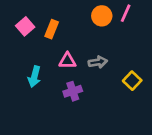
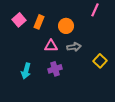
orange circle: (102, 16) -> (66, 26), moved
cyan arrow: (34, 77) -> (26, 71), moved

